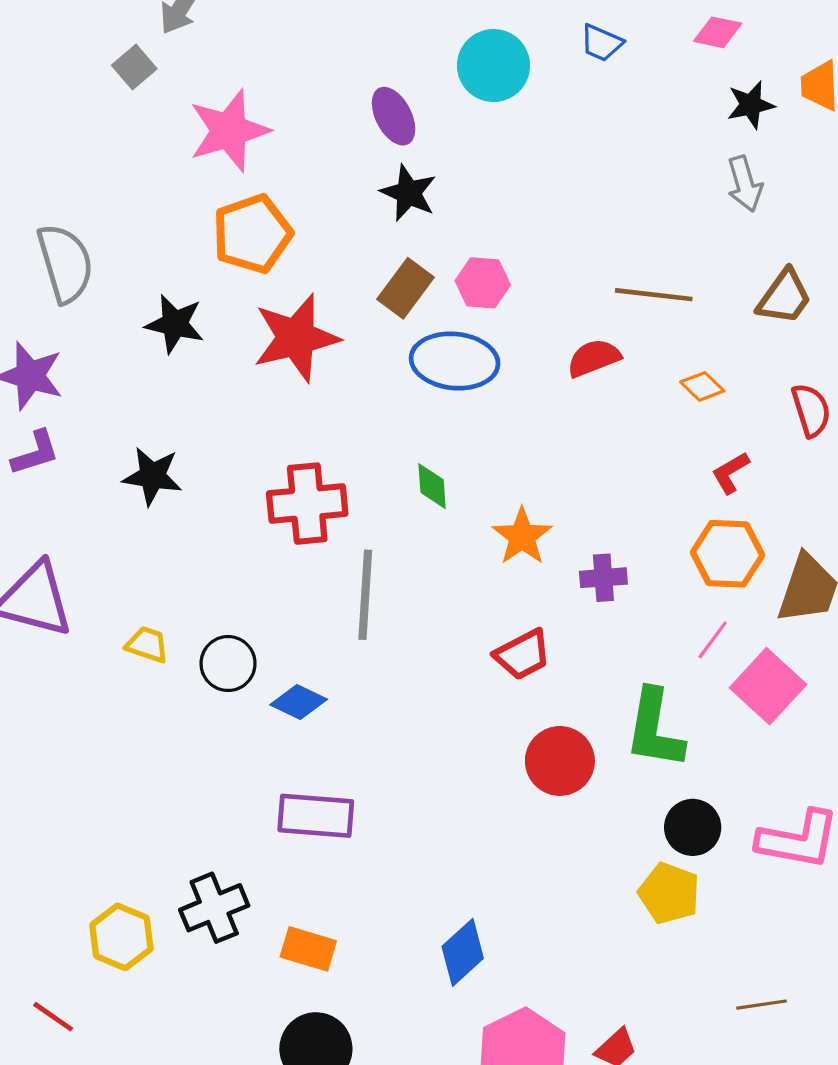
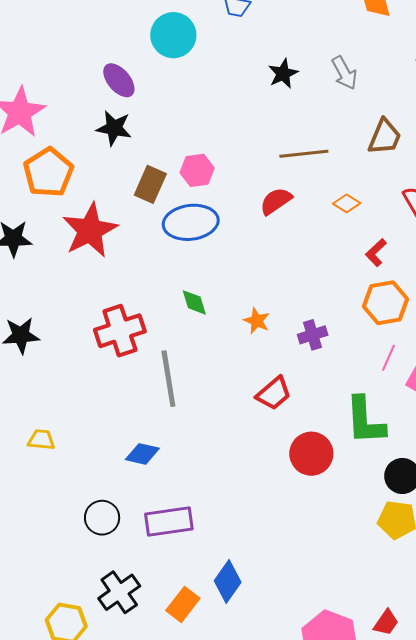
black star: (751, 105) -> (283, 74), moved
black star: (409, 193) -> (114, 128), moved
orange star: (522, 536) -> (257, 321), size x0.7
black circle: (228, 664) -> (102, 518), moved
orange rectangle: (308, 949) -> (183, 604), turned -56
blue diamond: (463, 952) -> (228, 581), moved

